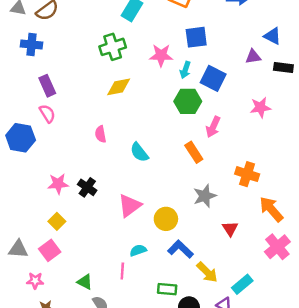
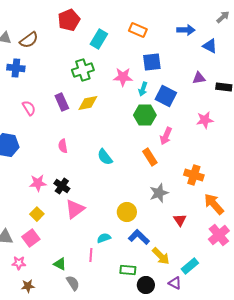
blue triangle: (273, 36) -> (210, 46), moved
purple rectangle: (47, 86) -> (62, 102), moved
pink semicircle: (47, 114) -> (29, 108), moved
pink semicircle: (101, 134) -> (63, 146), moved
pink triangle: (130, 206) -> (75, 209), moved

